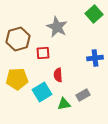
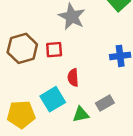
brown hexagon: (18, 39) -> (22, 48), moved
yellow pentagon: (17, 79) -> (21, 114), moved

